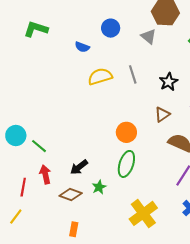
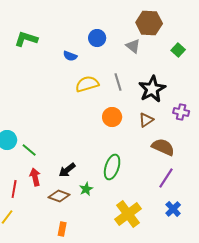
black star: (169, 82) -> (152, 89), size x1.5
orange circle: (126, 132) -> (112, 117), moved

